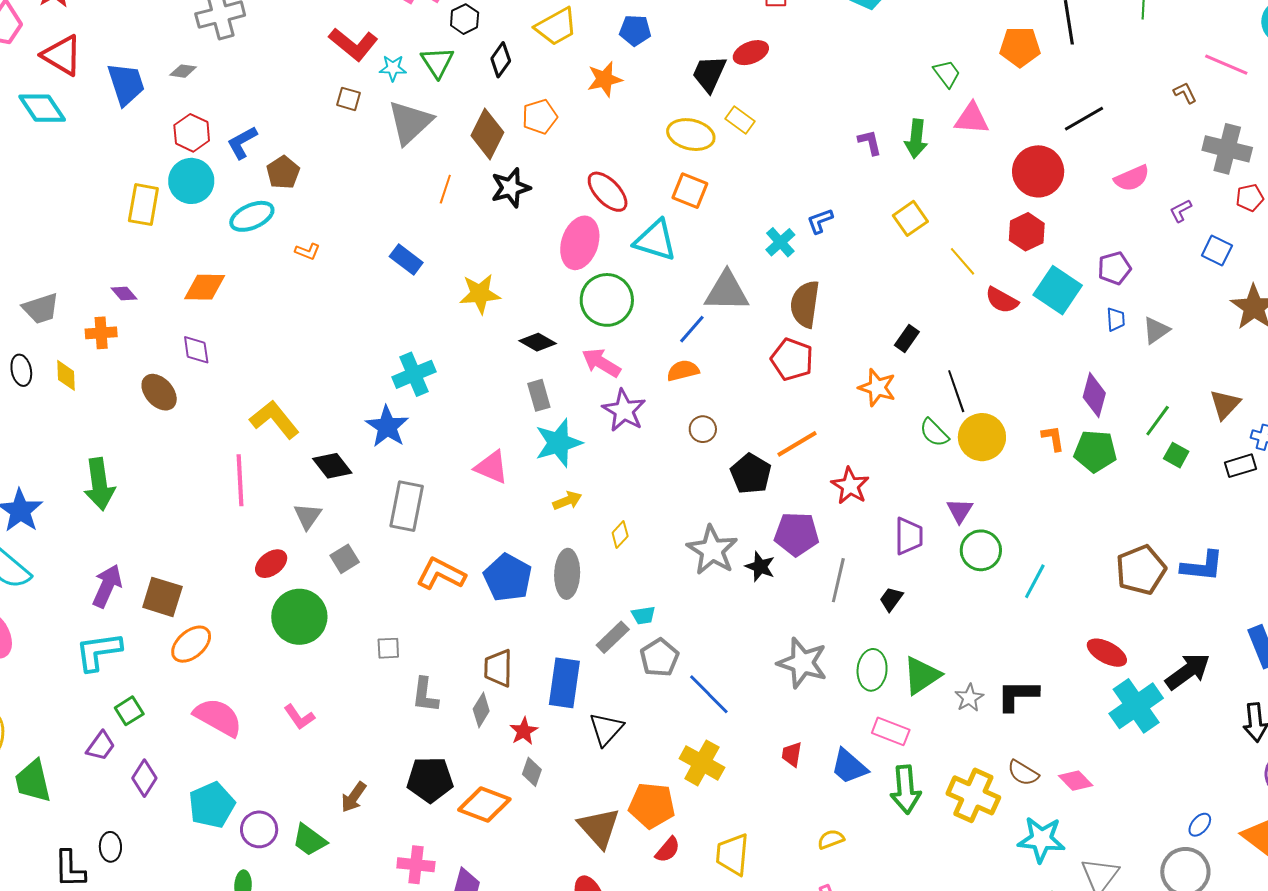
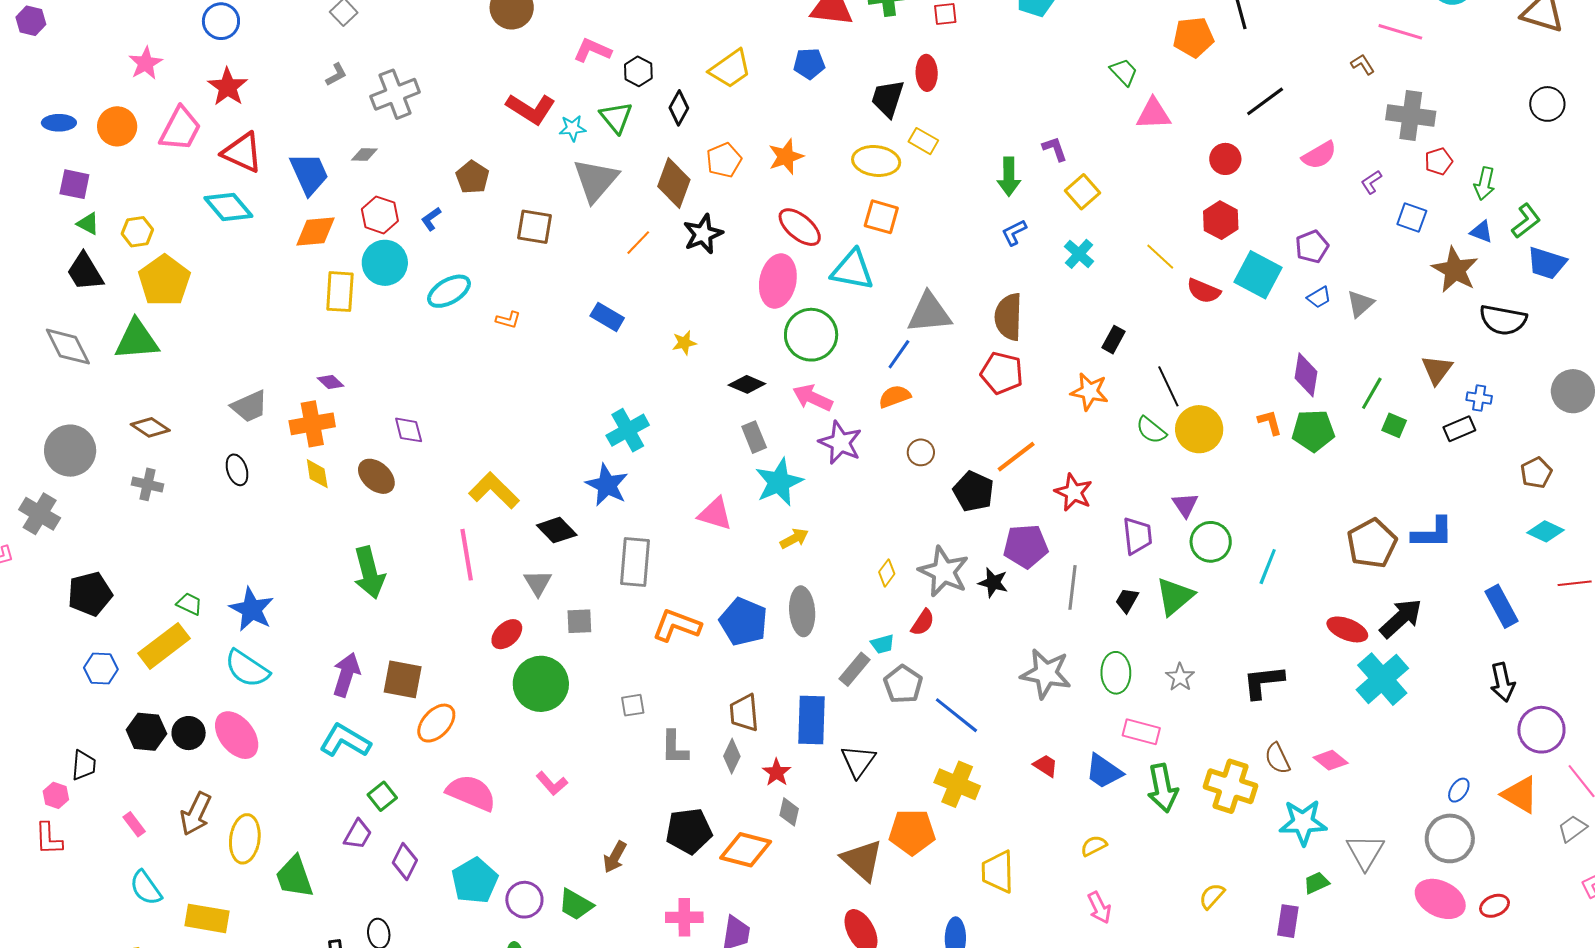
red ellipse: (751, 53) -> (927, 73), turned -64
orange star: (605, 79) -> (786, 157), moved
brown square: (349, 99) -> (534, 227), moved, size x1.5
green arrow: (916, 139) -> (1009, 177), moved
blue L-shape: (242, 142) -> (431, 219), size x0.7
red circle: (1038, 171) -> (1225, 159), size x0.6
brown pentagon: (283, 172) -> (472, 177), moved
orange line: (445, 189) -> (638, 243), turned 32
yellow square: (910, 218) -> (1083, 192), moved
cyan cross: (780, 242) -> (1079, 254), moved
orange diamond: (205, 287) -> (316, 232), moved
yellow star: (480, 294) -> (684, 343), size x0.6
blue trapezoid: (1116, 319) -> (1319, 297), turned 70
orange cross: (101, 333) -> (312, 424), size x1.4
yellow diamond: (66, 375) -> (317, 474), moved
green arrow: (99, 484) -> (369, 573), moved
yellow diamond: (620, 534) -> (887, 573), moved
gray square: (345, 559) -> (579, 621), turned 36
cyan L-shape: (98, 651) -> (345, 741), turned 45
black arrow: (1188, 671) -> (1401, 618), moved
green triangle: (922, 675) -> (1175, 596), moved
gray star: (969, 698) -> (1180, 677), moved
red trapezoid: (792, 754) -> (1046, 766), turned 120
brown semicircle: (1023, 773) -> (1277, 758), turned 40
red semicircle: (668, 850) -> (923, 622), moved

